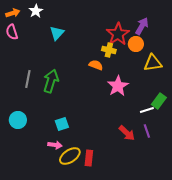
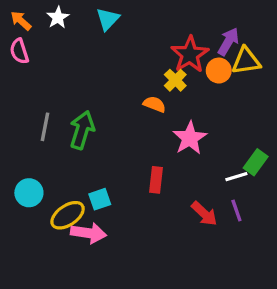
orange arrow: (13, 13) -> (21, 21), turned -120
cyan triangle: (57, 33) -> (108, 19), moved
yellow cross: (109, 50) -> (175, 80), turned 32
yellow triangle: (153, 63) -> (246, 61), moved
pink arrow: (55, 145) -> (88, 233), size x1.5
yellow ellipse: (70, 156) -> (68, 215), moved
red rectangle: (89, 158) -> (156, 180), moved

